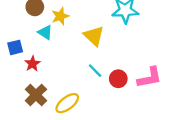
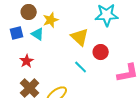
blue square: (15, 47) -> (17, 33), moved
red circle: (118, 79) -> (101, 52), moved

